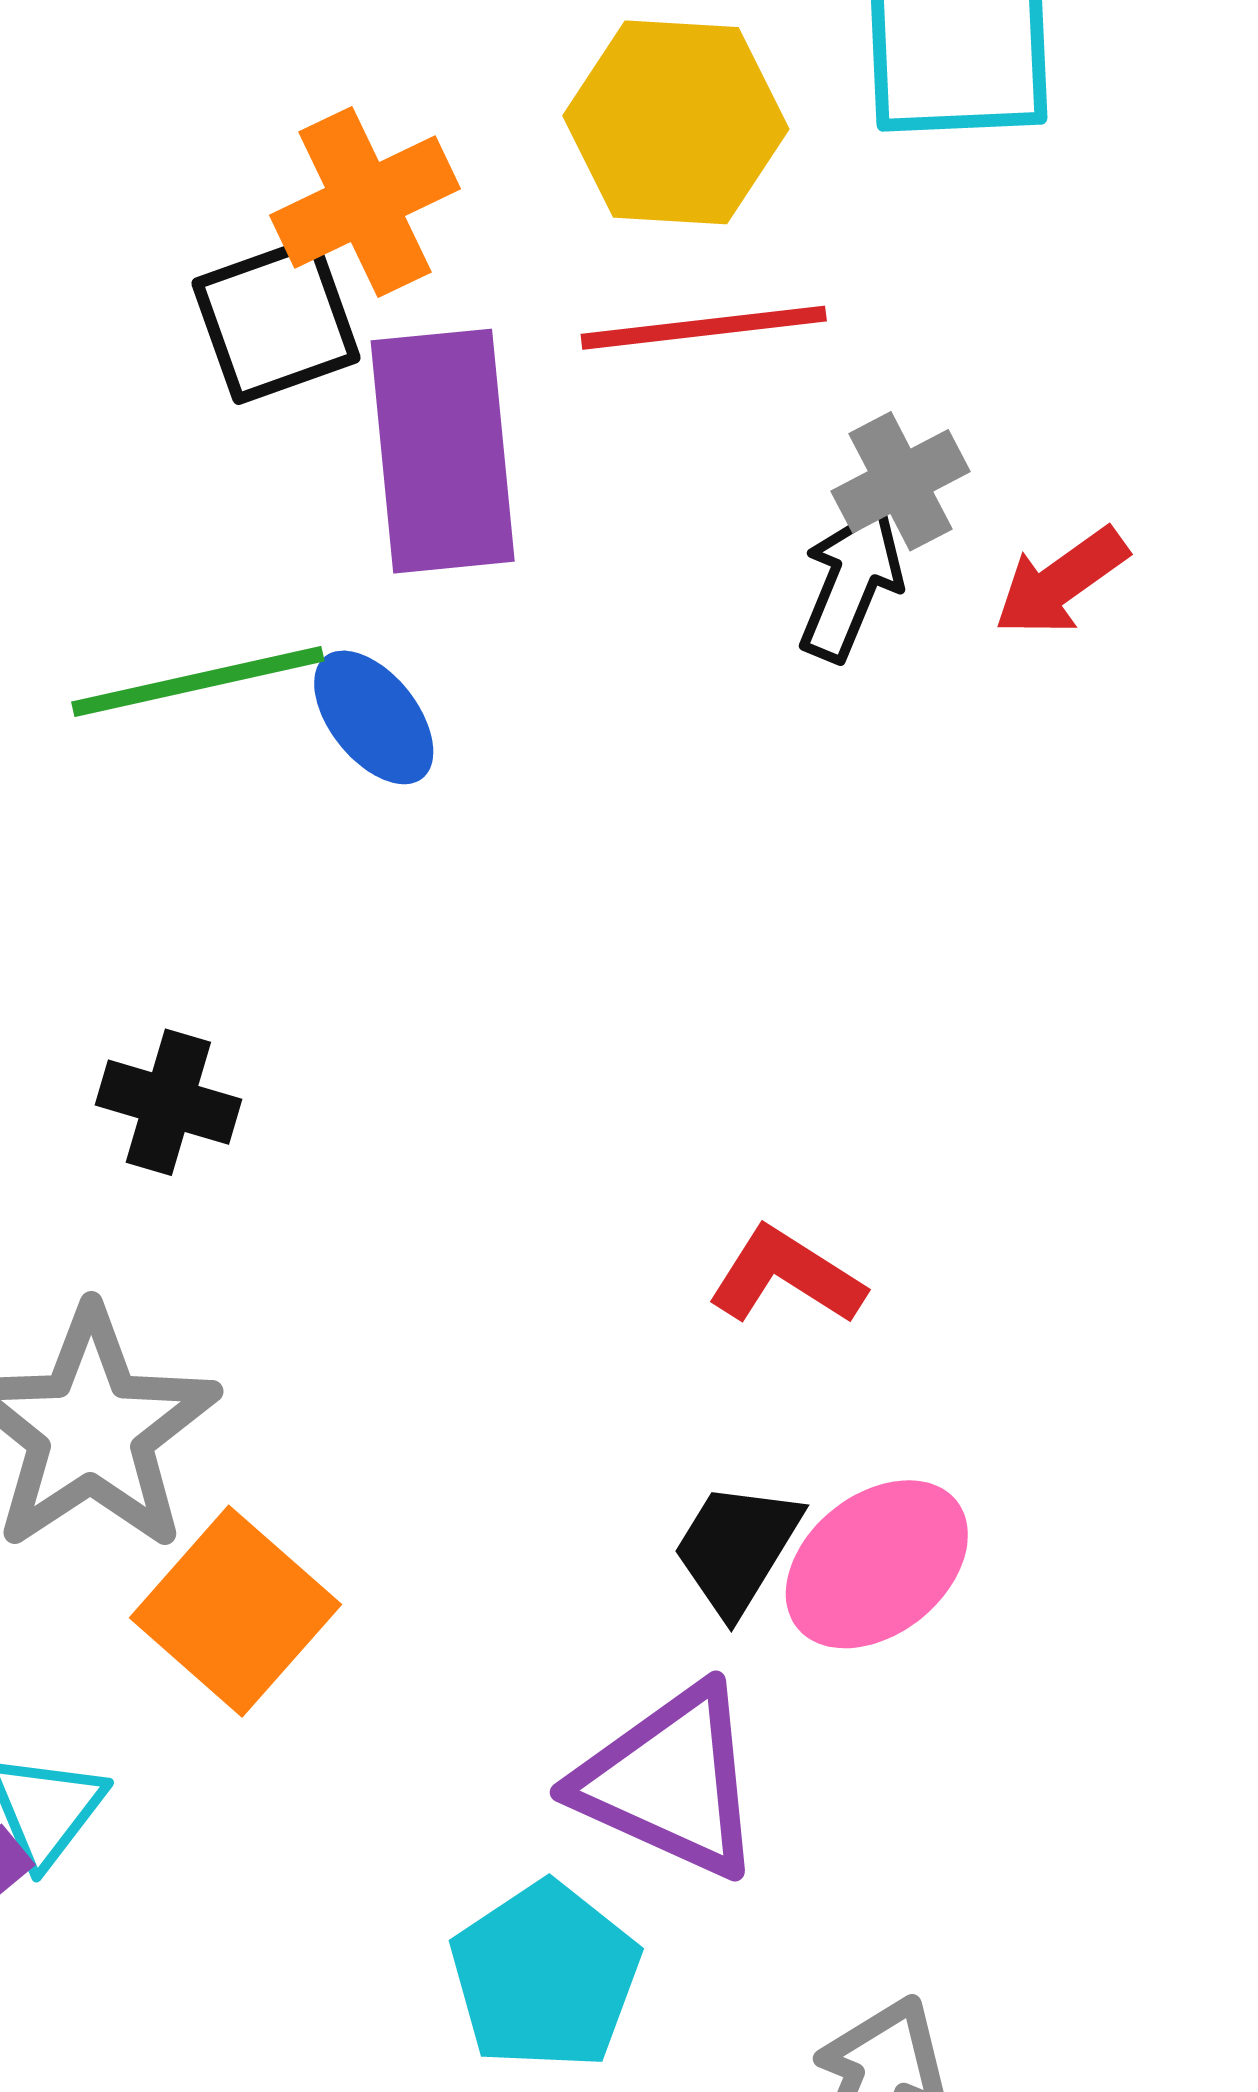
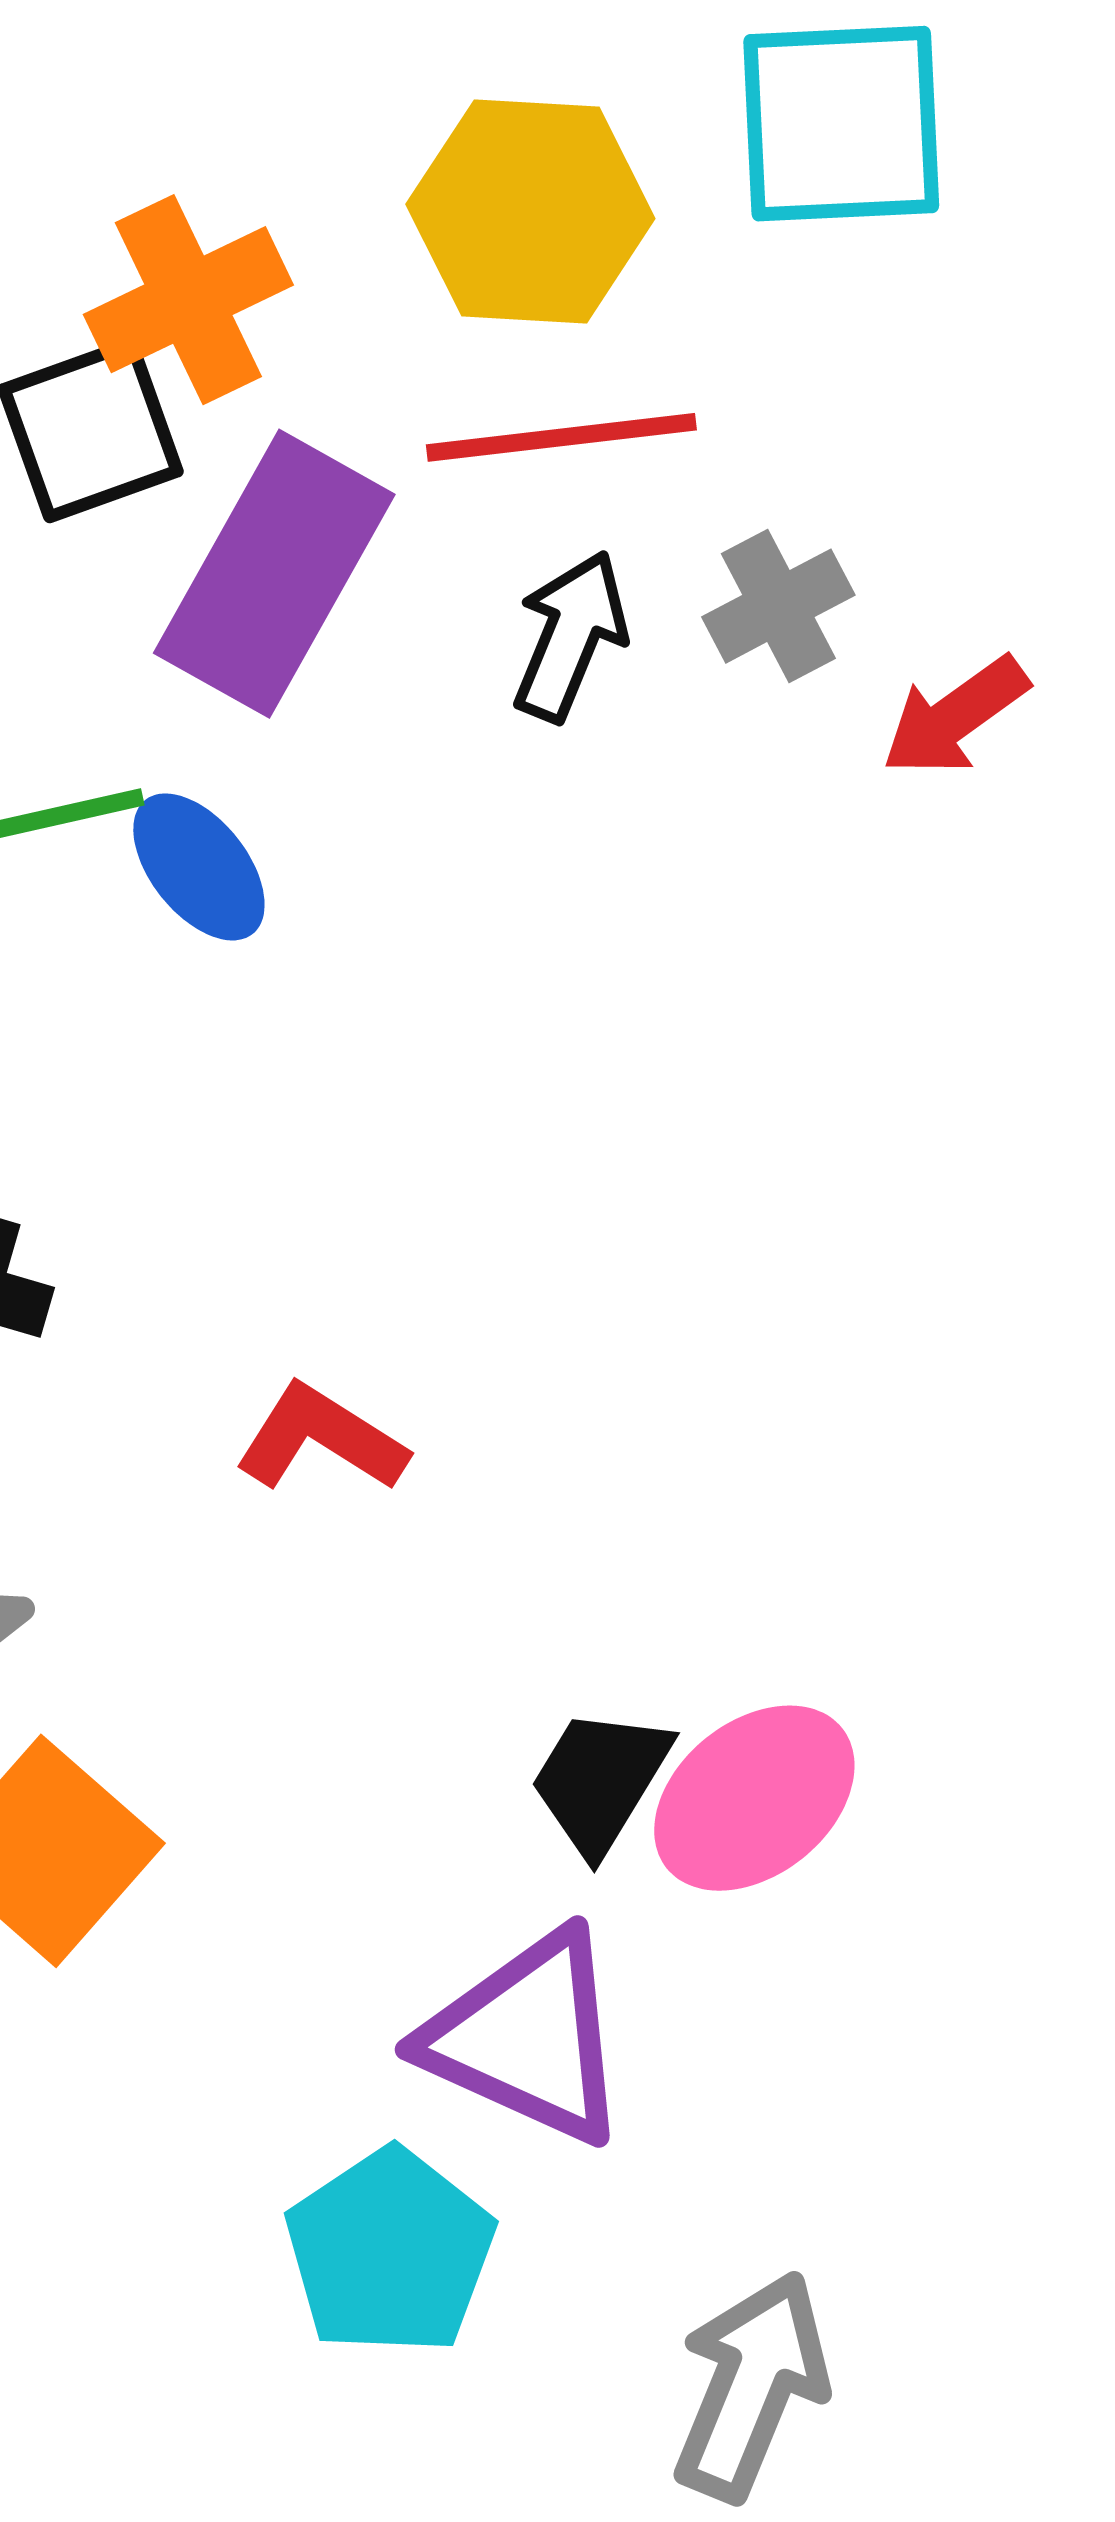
purple rectangle: (443, 451) -> (274, 574), turned 35
black arrow: (851, 584) -> (570, 636), moved
red L-shape: (786, 1276) -> (321, 1439), moved

